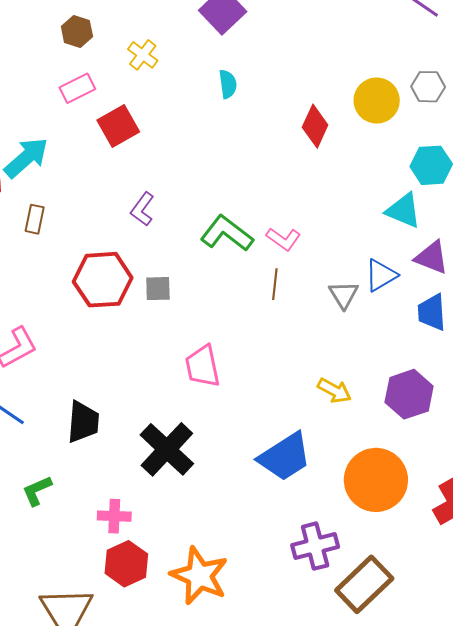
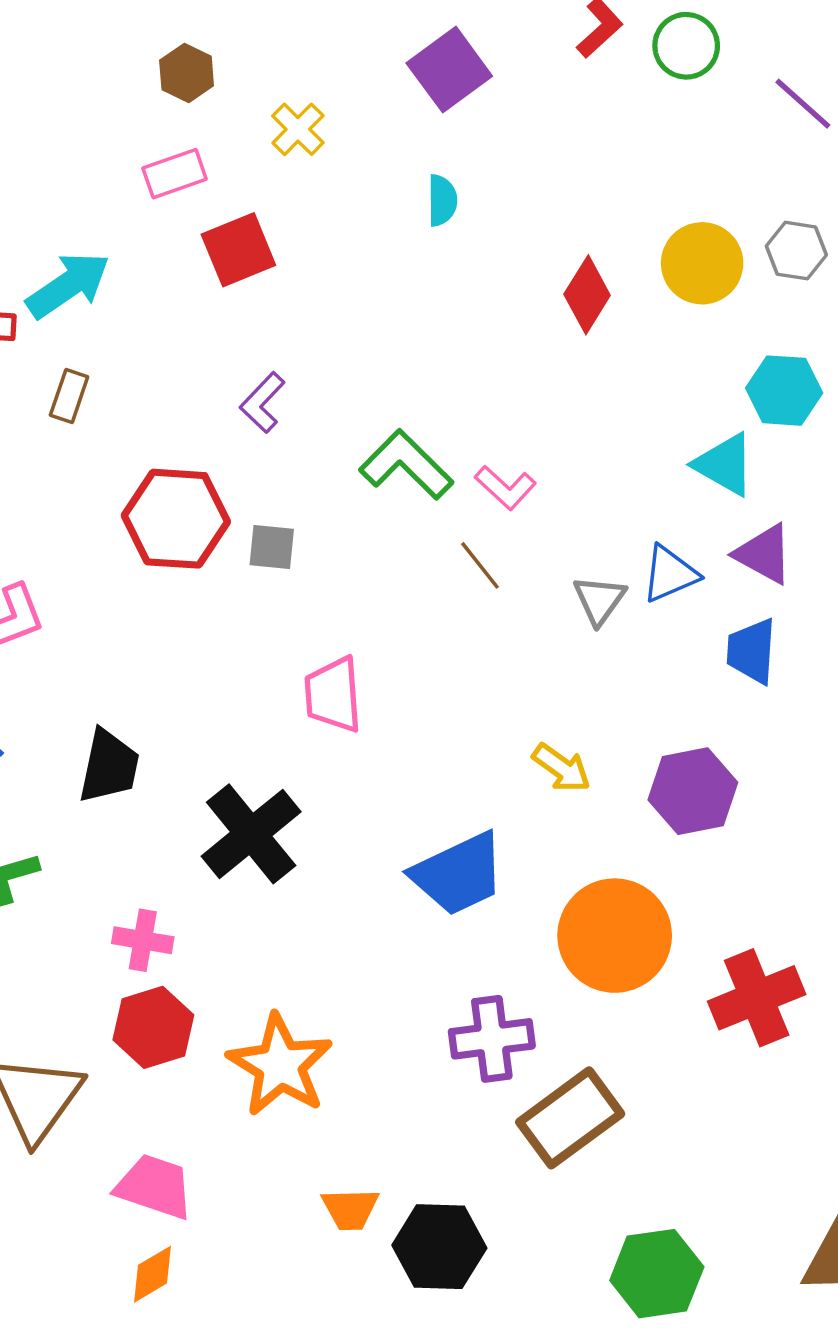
brown line: (275, 284) -> (480, 565), turned -52

